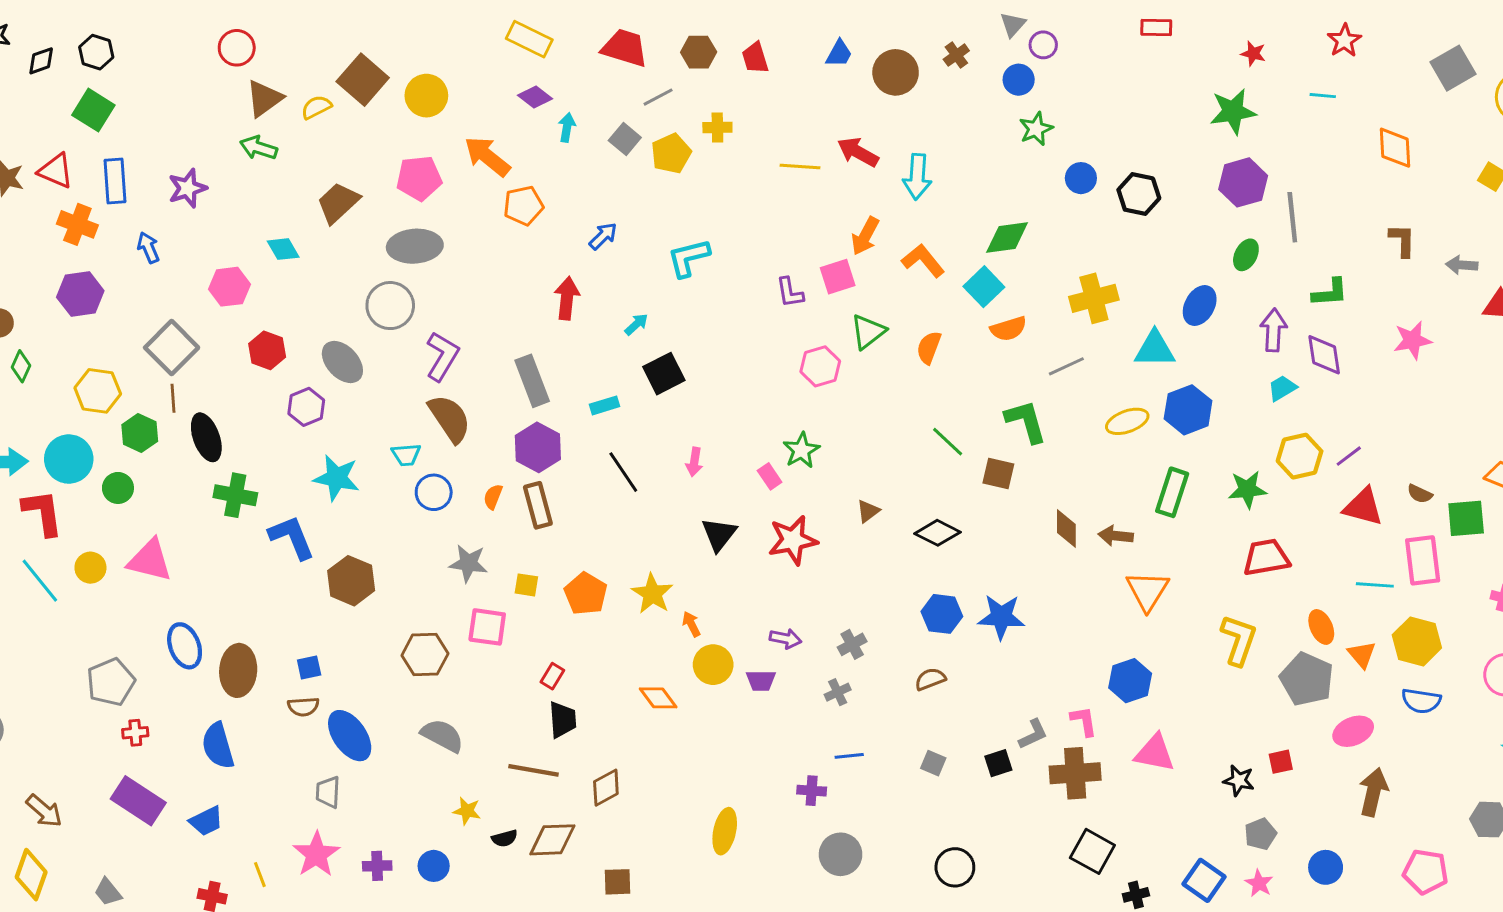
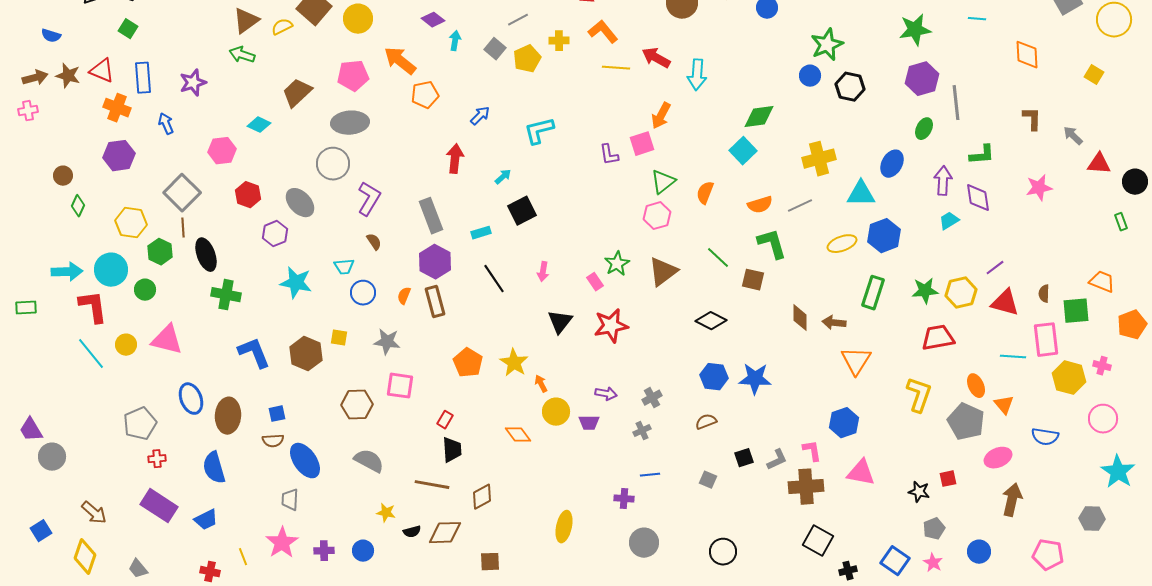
green square: (93, 110) -> (128, 29), size x0.7
green star: (1036, 129) -> (827, 45), moved, size x1.4
cyan diamond: (283, 249) -> (259, 125), turned -35
orange L-shape: (923, 261) -> (603, 32), moved
gray arrow: (1462, 265) -> (1073, 136), turned 40
orange semicircle: (1008, 329) -> (760, 205), moved
pink hexagon: (820, 366) -> (657, 216), moved
brown semicircle: (450, 418) -> (374, 242), size x0.5
yellow hexagon: (1300, 456) -> (961, 293), moved
brown semicircle: (1420, 494) -> (1044, 294), turned 66
brown triangle: (868, 511) -> (663, 272), moved, size x1.8
blue L-shape: (292, 537) -> (254, 353), moved
yellow square: (526, 585) -> (339, 338), moved
yellow hexagon: (1417, 641) -> (1069, 378), moved
black square: (998, 763) -> (744, 458), moved

